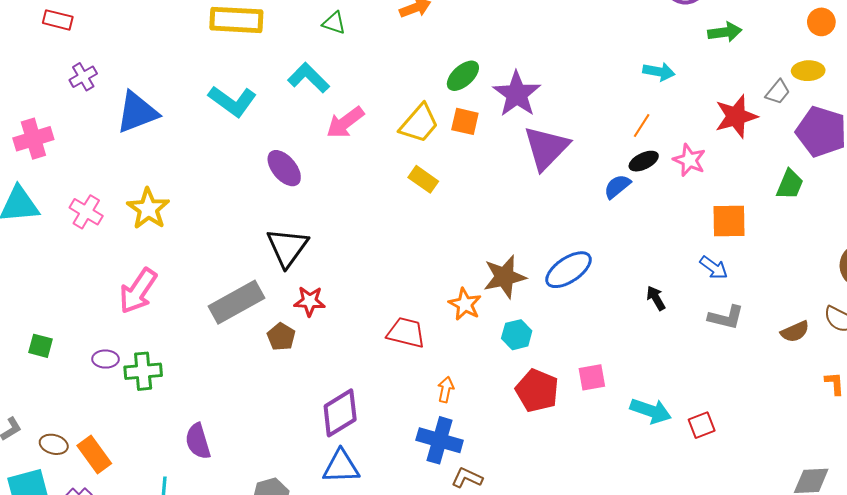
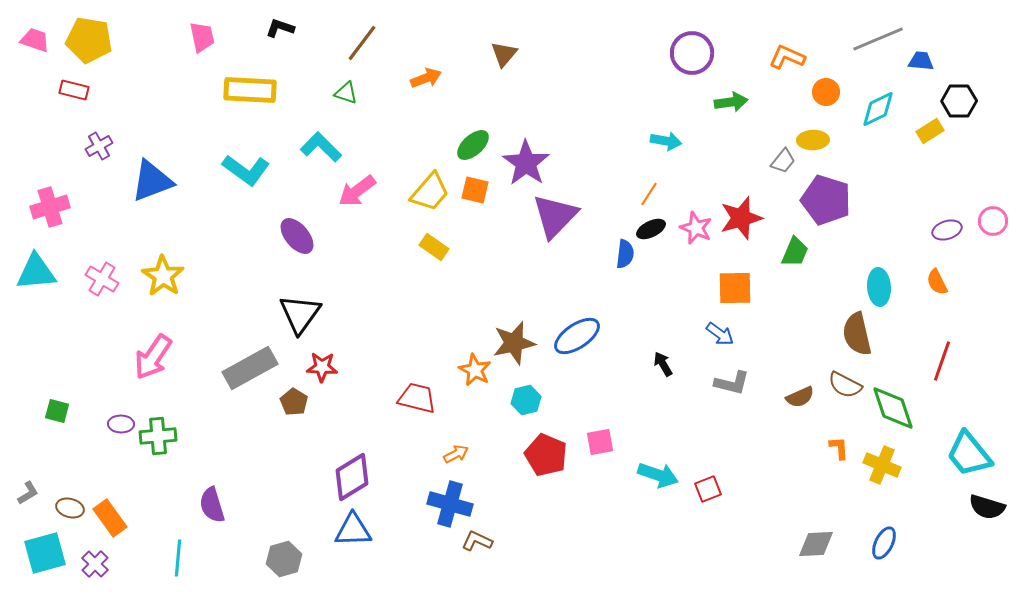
red star: (736, 116) -> (741, 218), moved
blue semicircle: (617, 186) -> (625, 254), turned 136
orange arrow: (446, 390) -> (456, 454), turned 50

